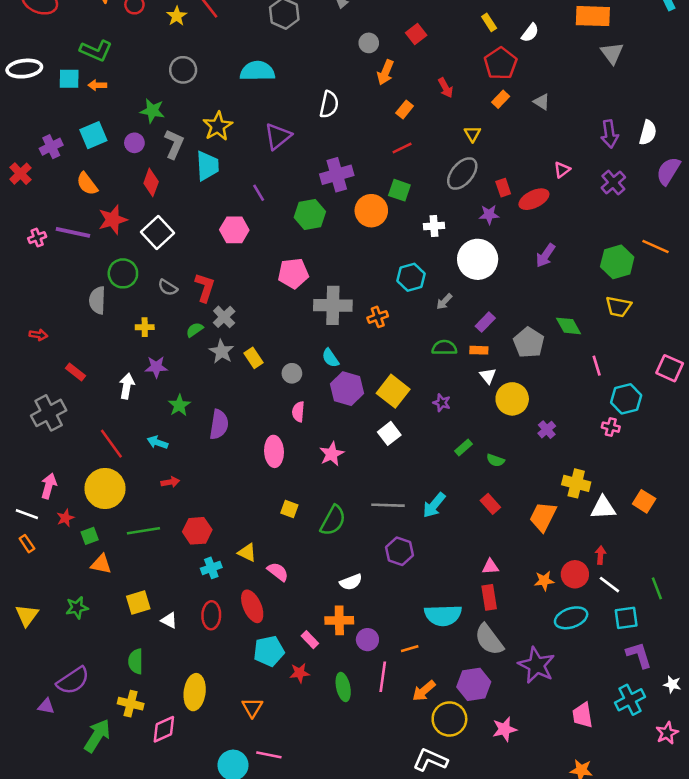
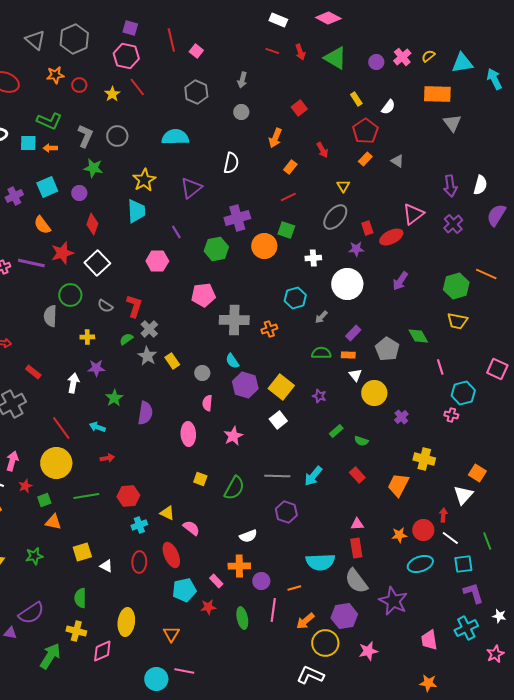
gray circle: (369, 43) -> (241, 112), moved
gray L-shape: (174, 144) -> (85, 136), moved
pink triangle: (562, 170) -> (413, 214), size x1.6
white triangle: (603, 508) -> (463, 495), moved, turned -45

